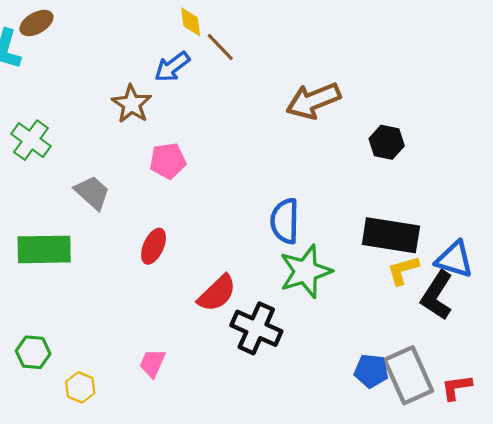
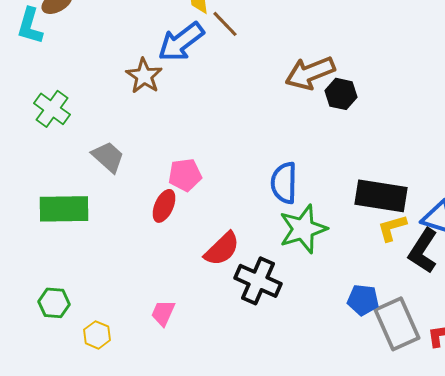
blue arrow: (172, 67) -> (181, 42), size x1.4
black hexagon: (387, 142) -> (341, 94), moved
pink pentagon: (168, 161) -> (185, 175), moved
blue pentagon: (371, 371) -> (363, 300), moved

